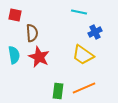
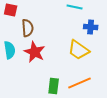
blue cross: (95, 32) -> (91, 27), turned 32

